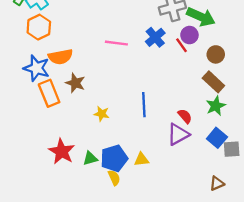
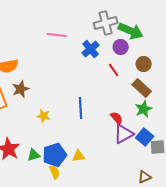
pink line: (116, 43) -> (57, 35), moved
red line: (181, 45) -> (114, 70), moved
brown star: (75, 83) -> (21, 89), turned 30
purple triangle: (178, 134) -> (124, 134), moved

